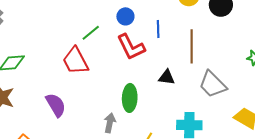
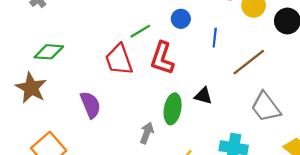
brown line: (192, 46) -> (249, 62), turned 44
red L-shape: (131, 47) -> (162, 58), moved, turned 36
black triangle: (167, 77) -> (203, 96), moved

